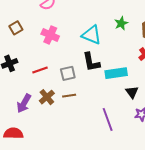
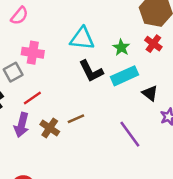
green star: (121, 23) -> (121, 47), moved
gray square: (68, 73) -> (13, 72), moved
purple arrow: (24, 103) -> (22, 125), moved

